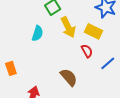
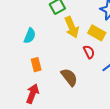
cyan semicircle: (37, 33) -> (30, 36), moved
orange rectangle: (11, 68) -> (36, 65), moved

